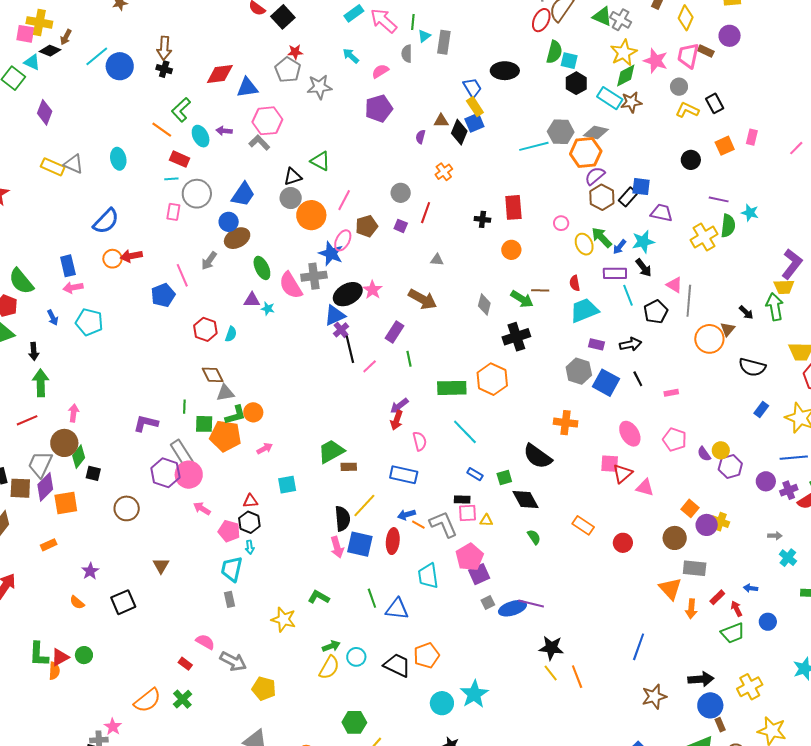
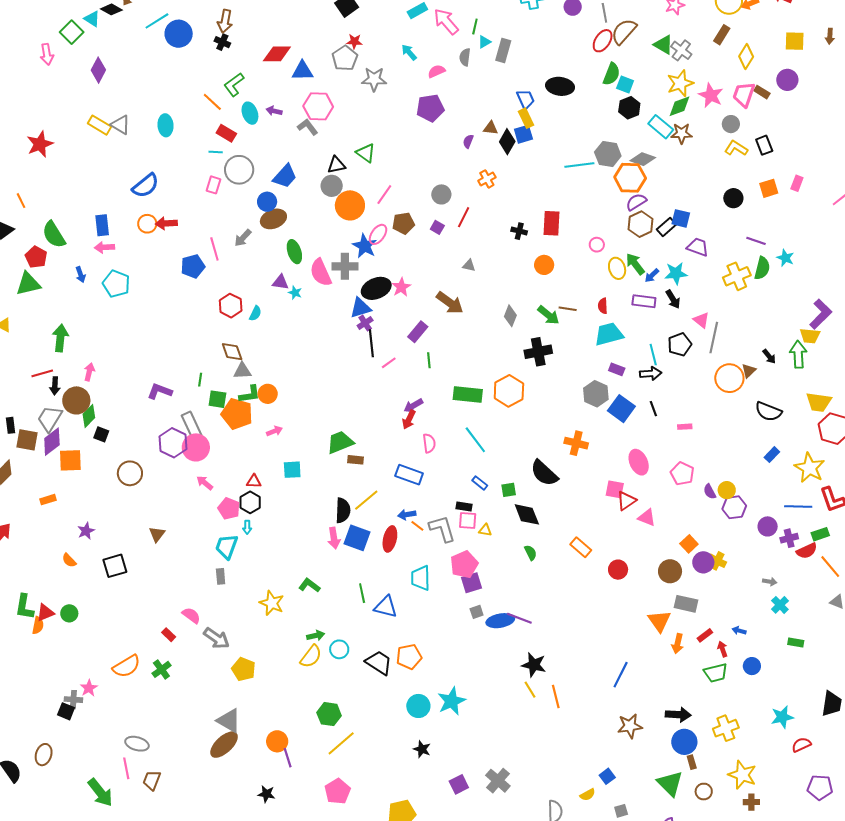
cyan line: (628, 295) -> (653, 355), moved
black arrow: (34, 351) -> (55, 386), moved

